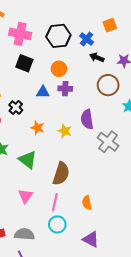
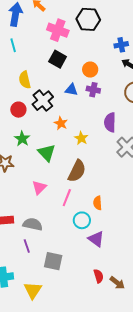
black hexagon: (58, 36) -> (88, 19), moved
blue cross: (87, 39) -> (121, 45), turned 32
black cross: (16, 107) -> (43, 101), size x1.5
yellow star: (65, 131) -> (81, 138), moved
cyan circle: (57, 224) -> (82, 220), moved

